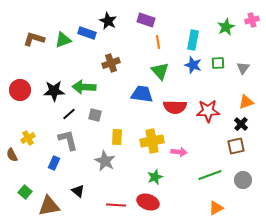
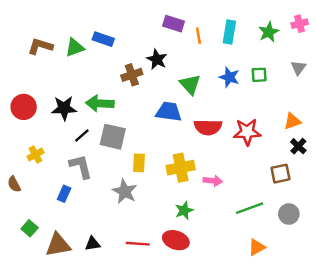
black star: (108, 21) -> (157, 59), moved
cyan rectangle: (193, 40) -> (229, 32), moved
orange line: (158, 42) -> (198, 36), moved
gray triangle: (243, 68) -> (298, 68), moved
gray square: (95, 115) -> (113, 137), size x1.6
black cross: (241, 124) -> (298, 146), moved
yellow cross: (28, 138) -> (35, 155), moved
black triangle: (78, 191) -> (93, 244), moved, turned -48

